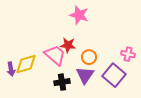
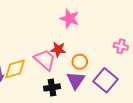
pink cross: (128, 54) -> (121, 46), moved

